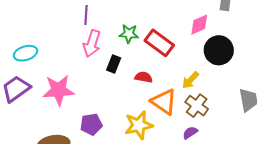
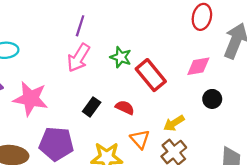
black circle: (219, 50) -> (212, 99), size x0.6
black rectangle: (114, 64) -> (92, 107), moved
orange triangle: (164, 102) -> (140, 139), size x0.7
purple pentagon: (91, 124) -> (56, 144), size x1.4

